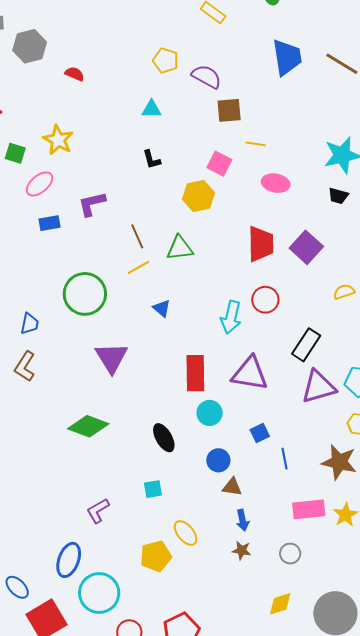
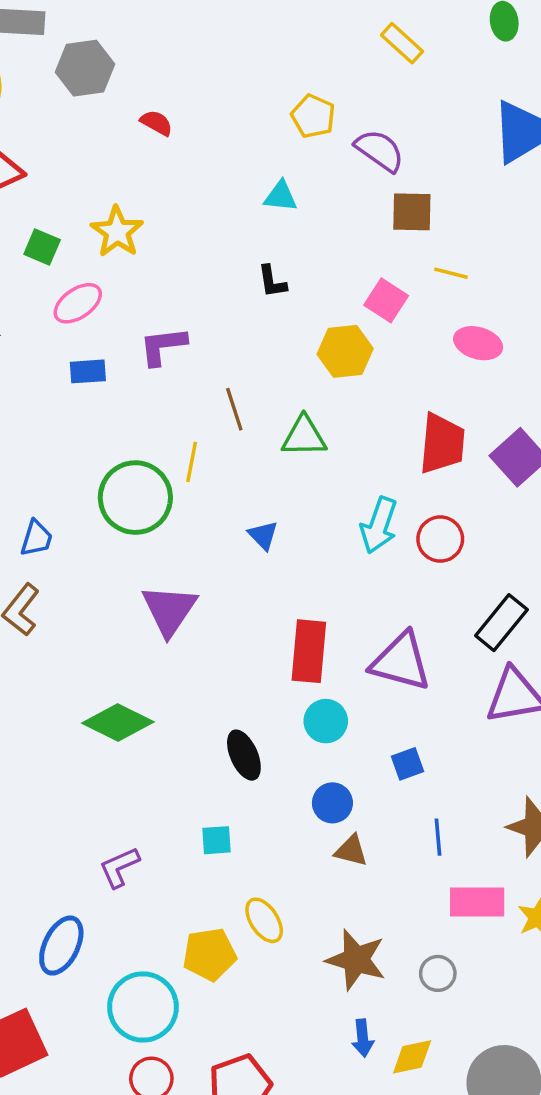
yellow line: (138, 267) -> (192, 462), moved, turned -55
cyan arrow: (231, 317) -> (379, 525), moved
blue line: (285, 459) -> (438, 837), moved
blue arrow: (243, 520) -> (363, 1038), moved
brown star: (242, 550) -> (356, 960), size x1.8
cyan circle: (99, 593) -> (143, 1007), moved

